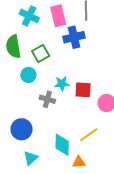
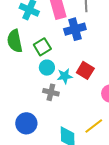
cyan circle: (28, 75) -> (47, 68), moved
red square: (83, 90) -> (85, 70), moved, turned 30

